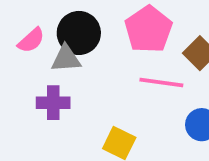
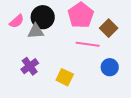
purple cross: (53, 103) -> (30, 66), moved, turned -36

